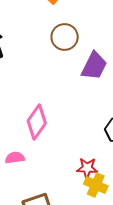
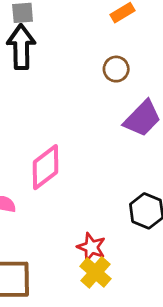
brown circle: (65, 37) -> (116, 69), size x0.7

